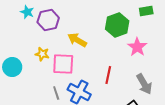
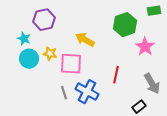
cyan star: (27, 12) -> (24, 39), moved
purple hexagon: (48, 20) -> (44, 20), moved
cyan circle: (12, 67) -> (29, 59), moved

